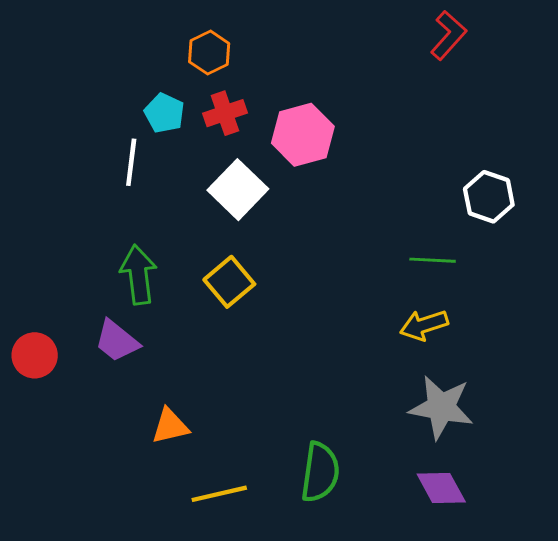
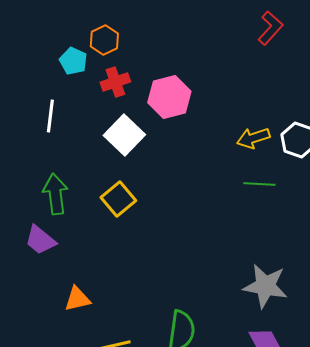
cyan pentagon: (164, 113) -> (73, 61), moved
yellow arrow: (424, 325) -> (253, 138), moved

